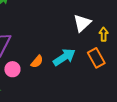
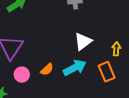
white triangle: (82, 23) -> (83, 42), moved

